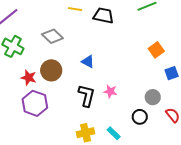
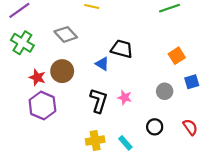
black trapezoid: (103, 16) -> (122, 49), moved
gray circle: (153, 97) -> (165, 91), moved

